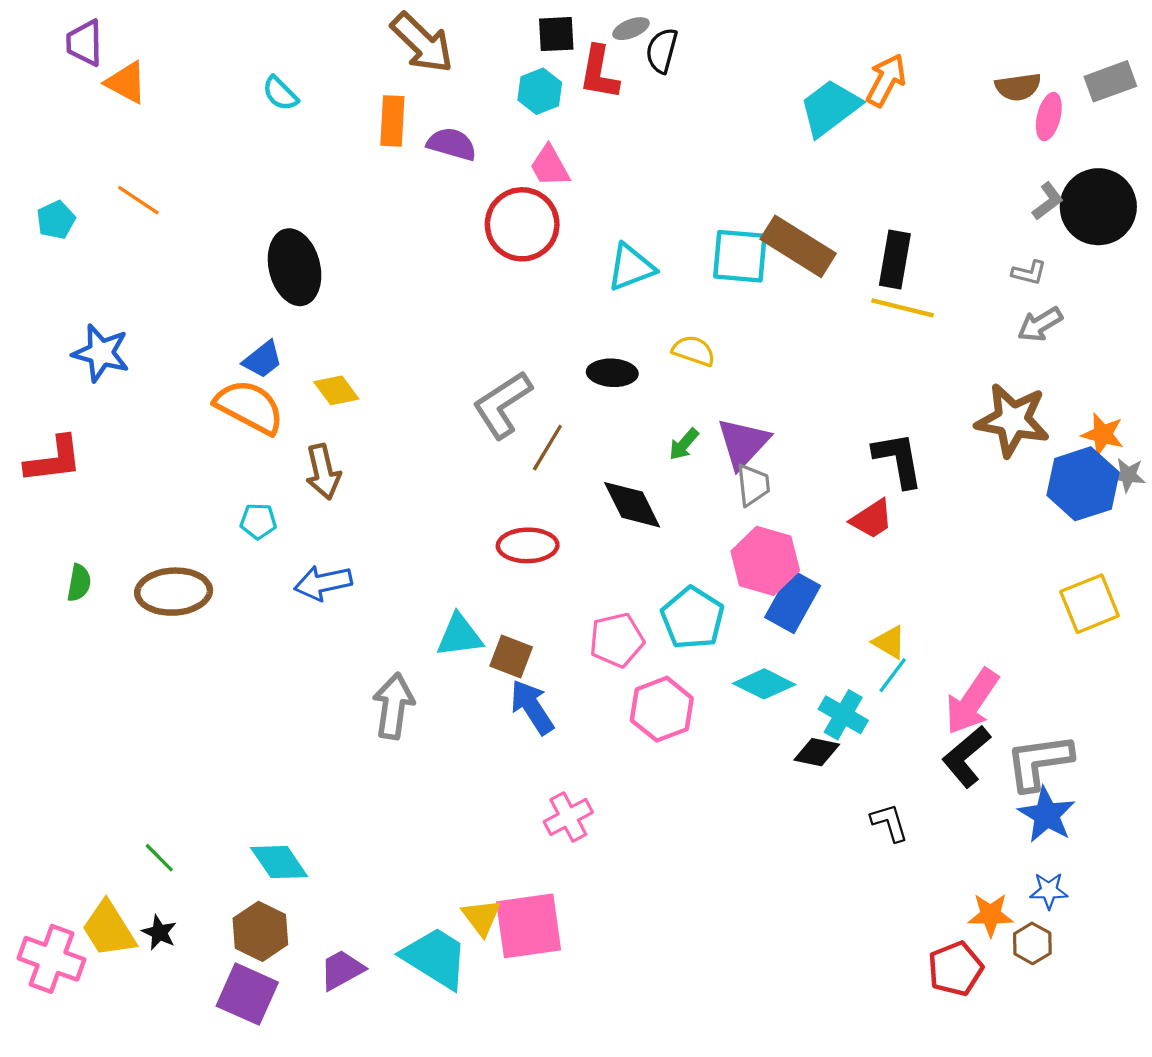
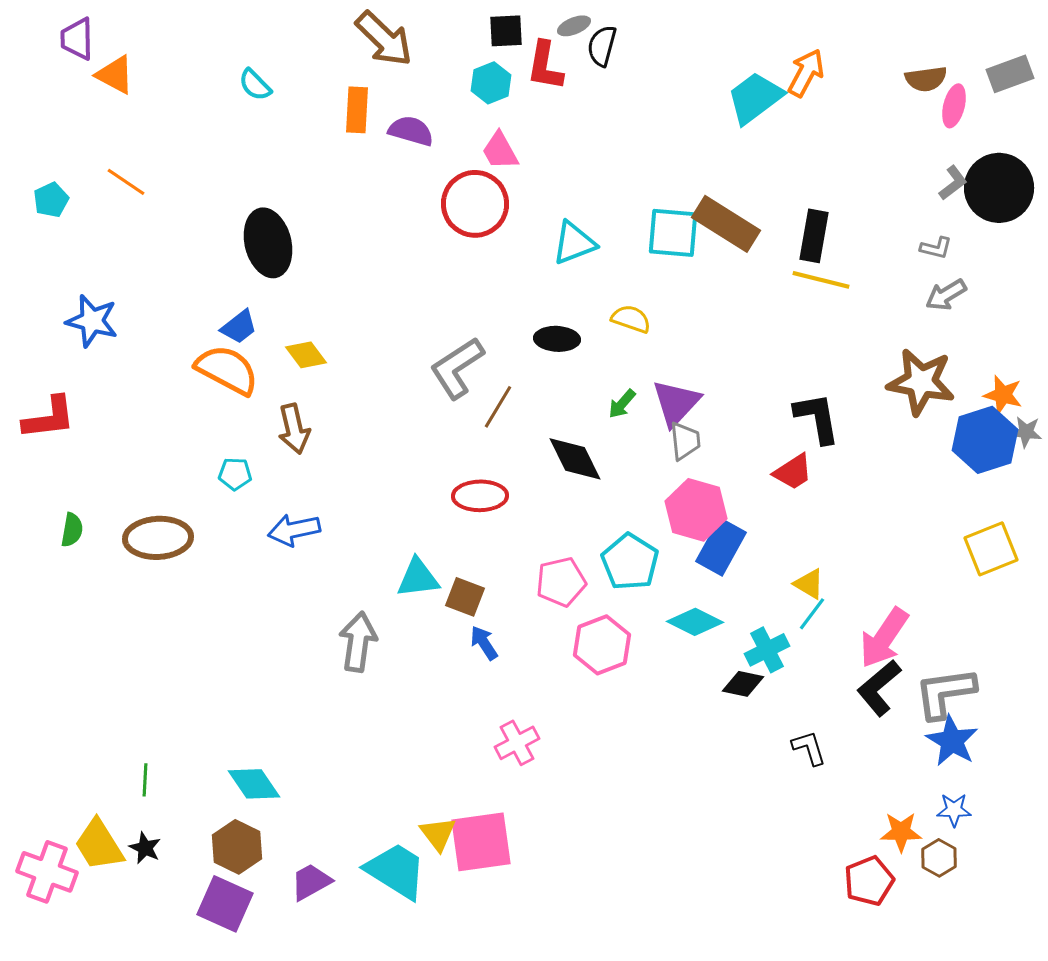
blue arrow: (532, 707) -> (484, 643), size x0.7
cyan cross: (843, 715) -> (767, 650), turned 33
green line: (159, 858) -> (145, 780), turned 48

